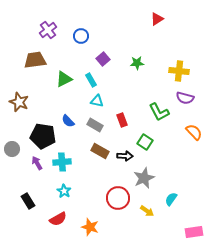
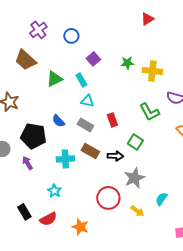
brown trapezoid: (35, 60) -> (25, 60), turned -130
yellow cross: (179, 71) -> (152, 71), moved
cyan cross: (62, 162) -> (65, 159), moved
black rectangle: (28, 201) -> (24, 212), moved

